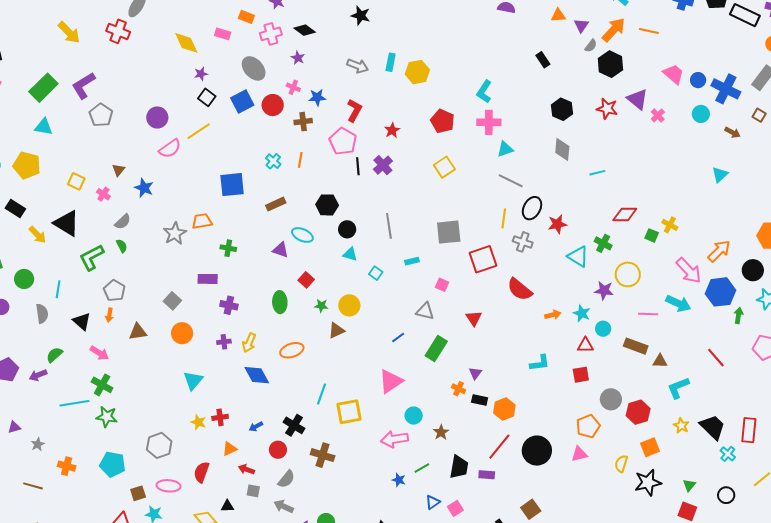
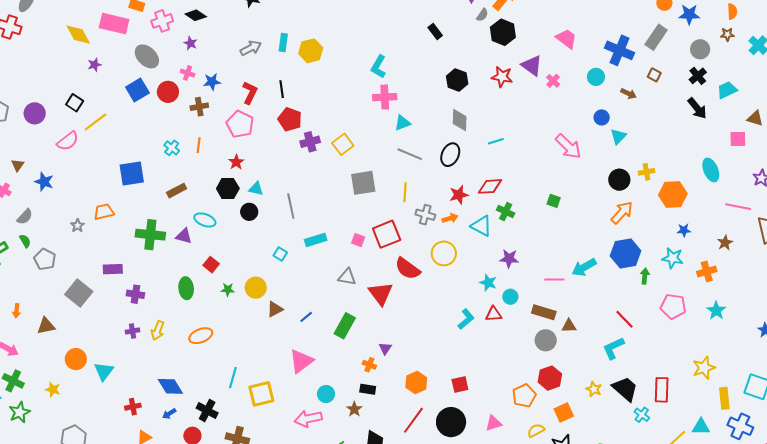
pink rectangle: (223, 34) -> (114, 24), size x1.8
gray arrow: (358, 66) -> (251, 48), turned -45
blue circle: (698, 80) -> (602, 117), moved
black square: (207, 97) -> (75, 103), moved
purple circle: (157, 118) -> (35, 113), moved
red pentagon: (443, 121) -> (290, 119), moved
red star: (392, 130) -> (236, 162), moved
purple cross: (383, 165) -> (310, 142), moved, turned 30
black line: (358, 166) -> (282, 89), moved
black ellipse: (532, 208) -> (450, 155), moved
red diamond: (625, 215) -> (490, 186), moved
yellow cross: (670, 225) -> (646, 172), moved, turned -35
gray square: (449, 232) -> (363, 183), moved
gray star: (175, 233) -> (77, 226), size x0.6
green cross: (228, 248) -> (150, 235), moved, size x1.8
cyan triangle: (350, 254) -> (256, 189), moved
cyan rectangle: (412, 261) -> (316, 240), size x1.5
pink arrow: (689, 270) -> (568, 146), moved
black circle: (753, 270) -> (619, 180), moved
yellow circle: (628, 274) -> (444, 253), moved
pink square: (442, 285) -> (358, 240), moved
red semicircle: (520, 289) -> (408, 269), moved
gray pentagon: (114, 291) -> (45, 259), moved
gray square: (172, 301) -> (79, 293), size x1.5
cyan arrow: (678, 303) -> (584, 267), turned 130
gray triangle: (425, 311) -> (347, 277), moved
orange arrow: (553, 315) -> (450, 218), moved
red triangle: (474, 318) -> (381, 294), size x1.5
brown triangle: (336, 331) -> (275, 309), moved
orange circle: (182, 333) -> (76, 359), moved
cyan L-shape: (540, 363) -> (466, 319), moved, turned -30
blue diamond: (257, 375) -> (170, 386), moved
red square: (581, 375) -> (460, 384), moved
cyan L-shape: (678, 388) -> (613, 348), moved
gray circle: (611, 399) -> (546, 340), moved
black rectangle: (480, 400) -> (368, 389), moved
green star: (107, 417) -> (20, 412), turned -30
yellow star: (198, 422) -> (53, 389), moved
orange pentagon: (588, 426) -> (524, 396), moved
yellow semicircle: (621, 464) -> (536, 430), turned 48

